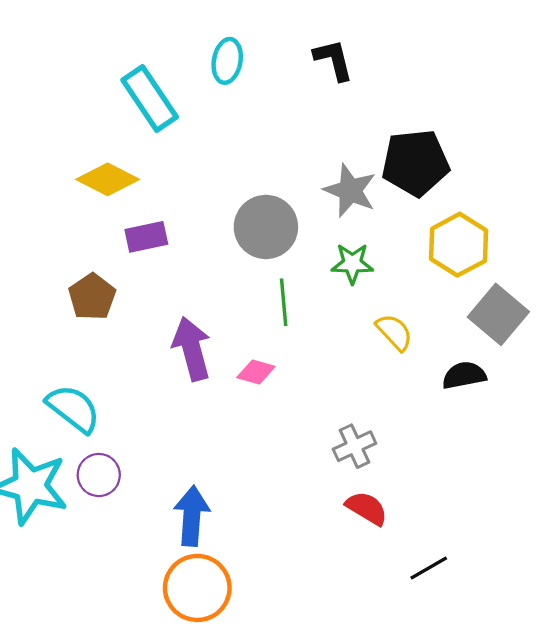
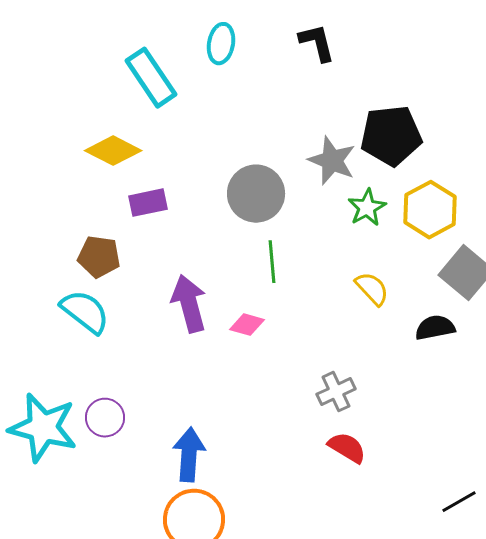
green star: (352, 264) -> (367, 208), moved, turned -30
brown pentagon: (92, 297) -> (99, 257), turned -30
cyan semicircle: (73, 409) -> (85, 312), moved
black line: (429, 568) -> (459, 502), moved

